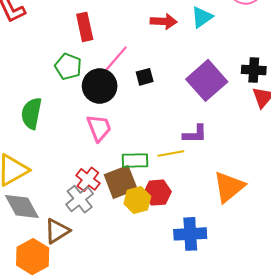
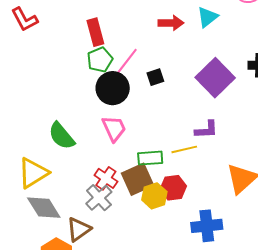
green pentagon: (68, 66) -> (100, 60), moved, turned 30
green semicircle: (31, 113) -> (62, 136), moved, turned -48

